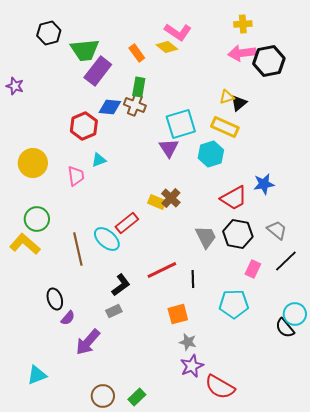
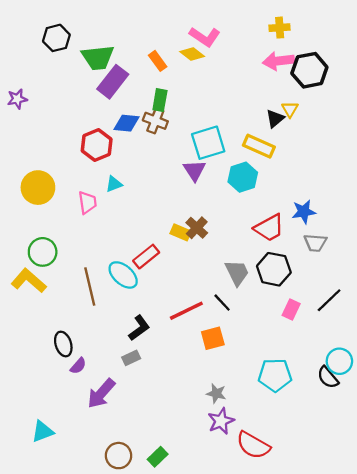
purple star: (15, 86) -> (17, 99), turned -30
yellow triangle: (227, 97) -> (290, 109), moved, turned -42
gray trapezoid: (277, 230) -> (315, 243), moved, turned 145
black line: (193, 279) -> (222, 303), moved, turned -42
cyan pentagon: (234, 304) -> (275, 375), moved
orange square: (178, 314) -> (213, 338), moved

